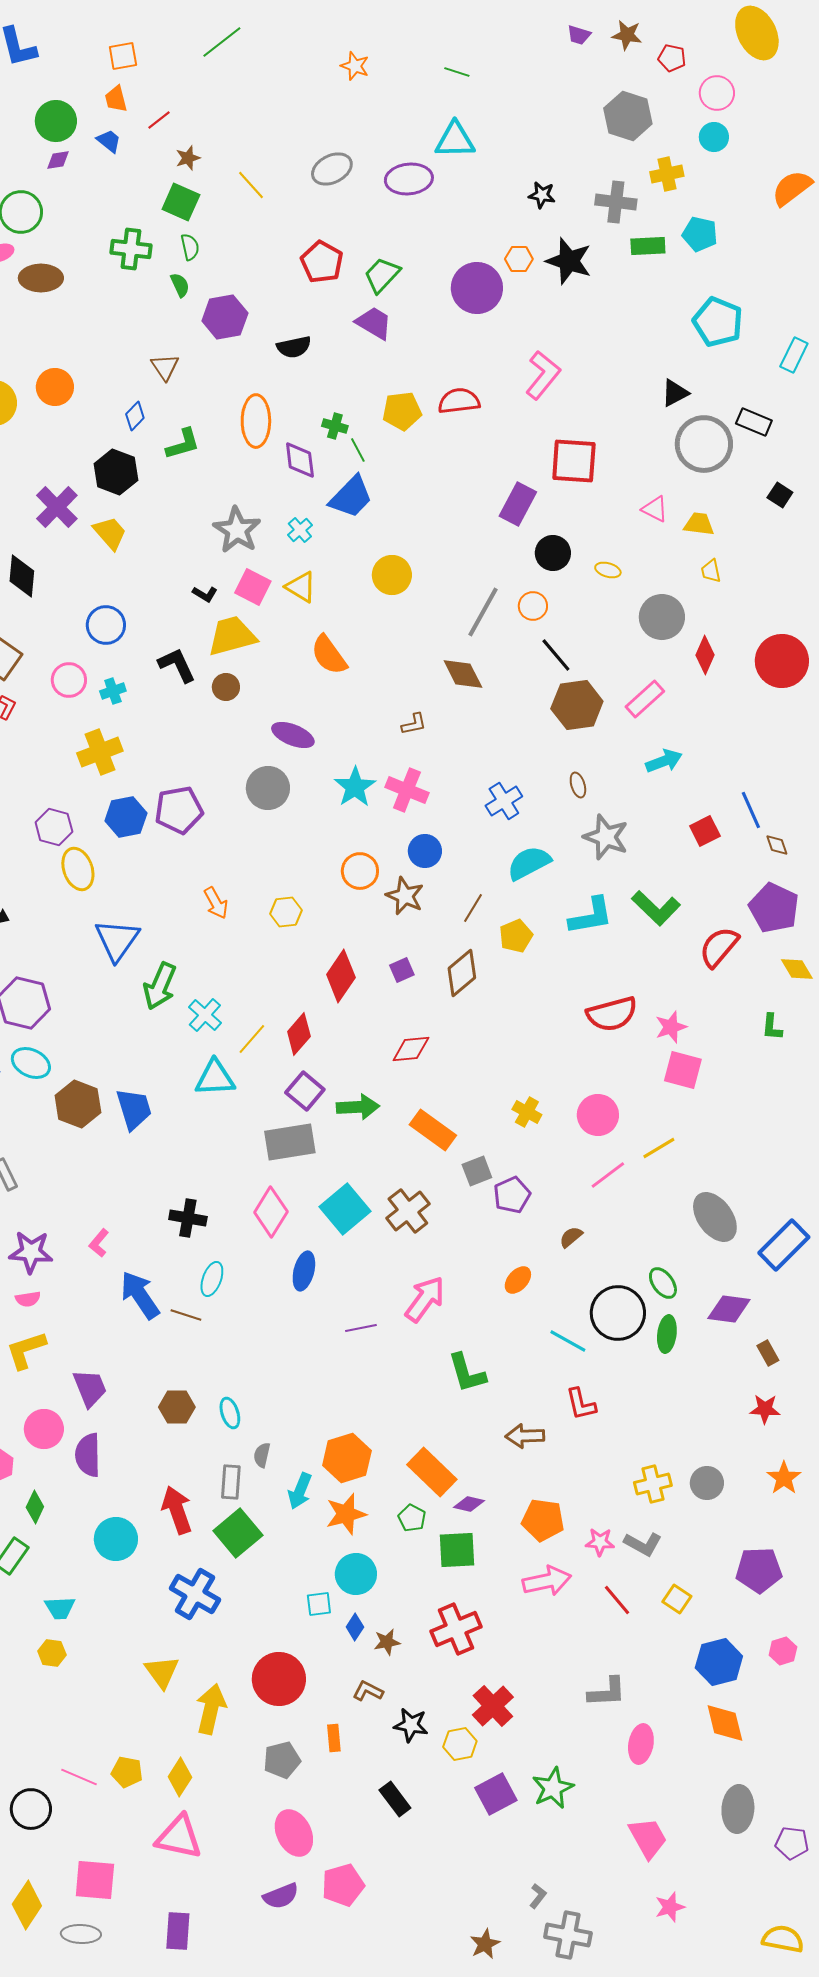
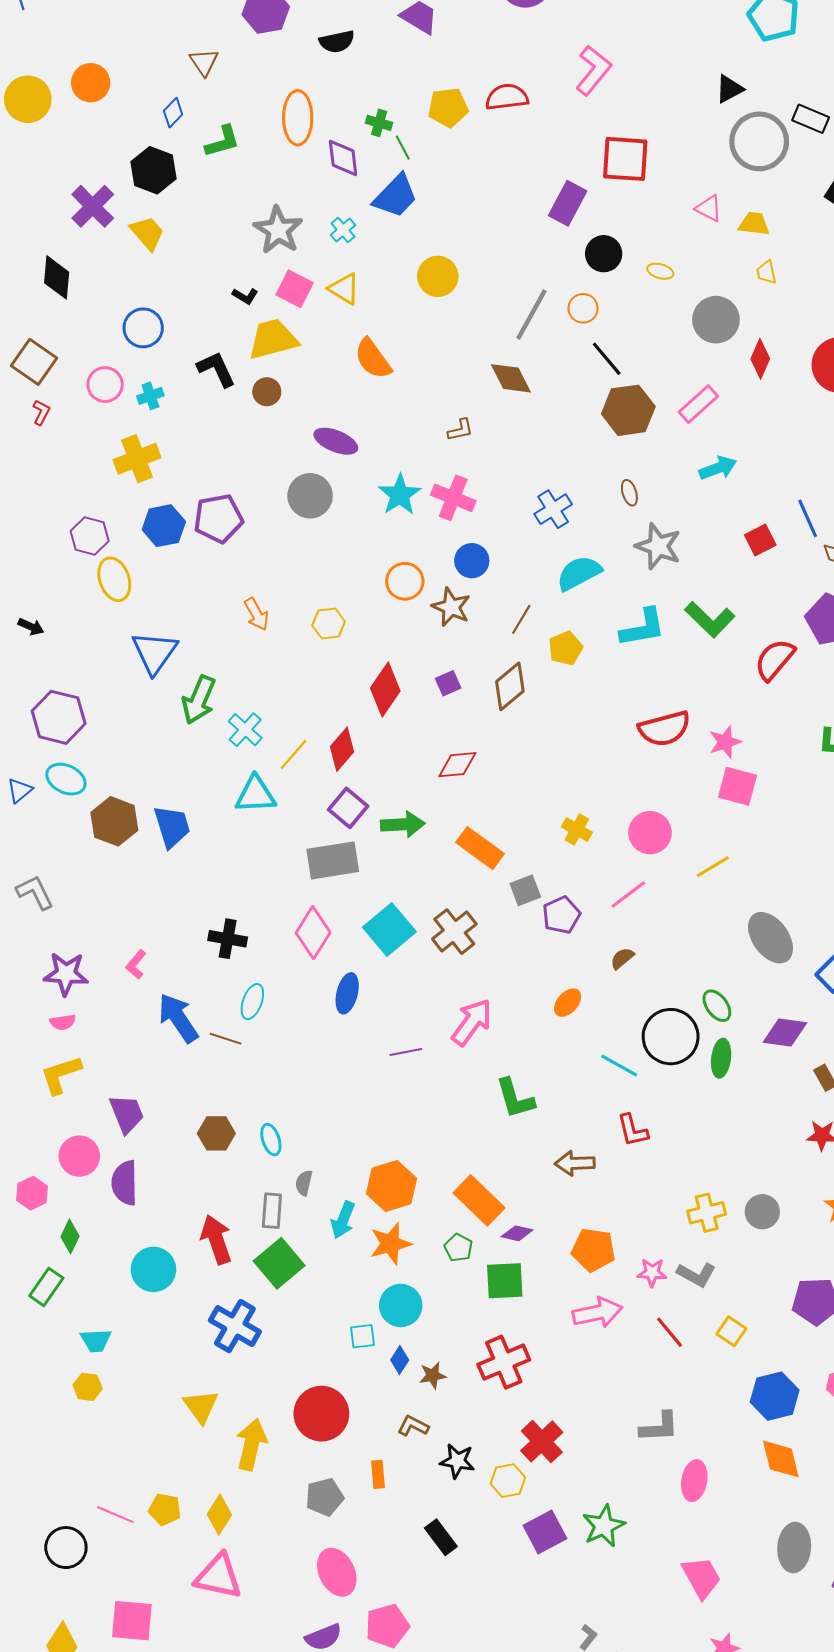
pink line: (608, 1175) -> (628, 894), moved

